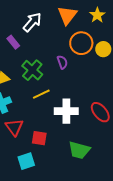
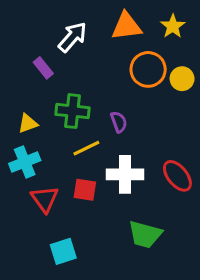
orange triangle: (67, 15) -> (127, 26), turned 45
purple semicircle: (62, 62) -> (119, 122), moved
green cross: (32, 70) -> (73, 111), turned -35
red square: (39, 138) -> (85, 190), moved

